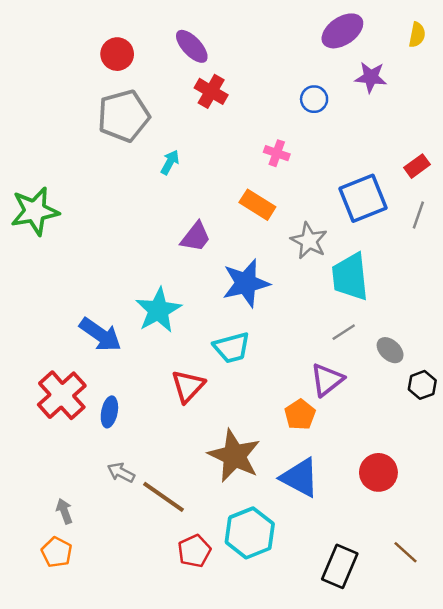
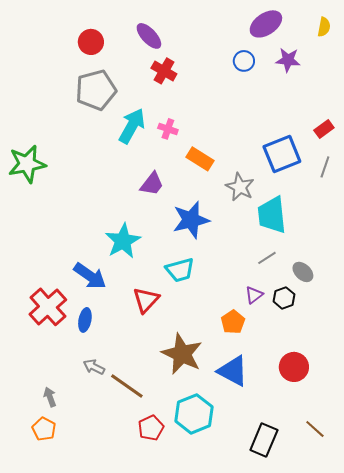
blue circle: (314, 99) -> (244, 61), moved
pink cross: (277, 153) -> (168, 129), moved
cyan arrow: (170, 162) -> (132, 126), size x1.8
blue arrow: (100, 335) -> (90, 276), moved
purple triangle: (327, 380) -> (254, 295), size x0.7
black hexagon: (422, 385) -> (284, 298), moved

